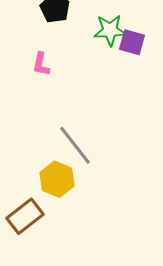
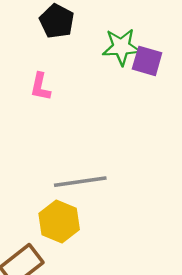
gray line: (75, 145) -> (80, 182), turned -60

